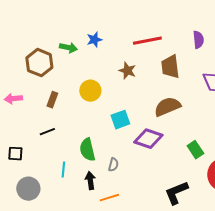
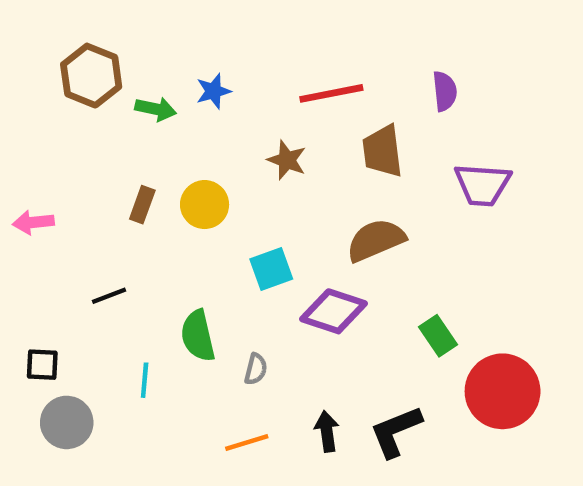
brown hexagon: (39, 63) -> (91, 76), moved
brown rectangle: (52, 100) -> (142, 205), moved
black square: (15, 154) -> (42, 365), moved
black arrow: (90, 181) -> (327, 431), moved

